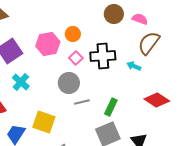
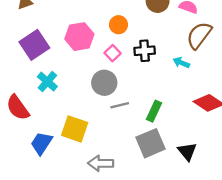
orange circle: (73, 34) -> (118, 25), moved
black cross: (103, 56) -> (145, 51), size x0.7

